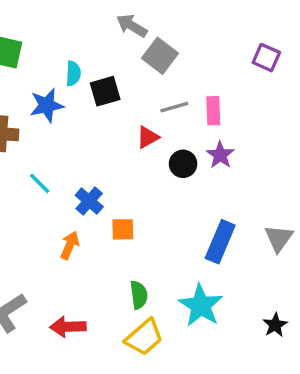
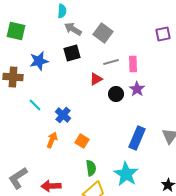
gray arrow: (132, 26) -> (73, 29), moved
purple square: (266, 58) -> (163, 34), turned -35
cyan semicircle: (73, 73) -> (62, 11), moved
orange square: (123, 229) -> (82, 141), moved, turned 32

